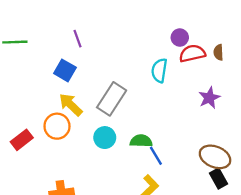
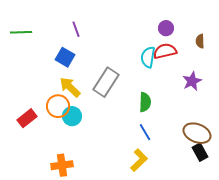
red semicircle: (192, 53) -> (165, 51), moved
cyan circle: (105, 138) -> (72, 116), moved
green semicircle: (141, 141) -> (145, 102), moved, turned 90

